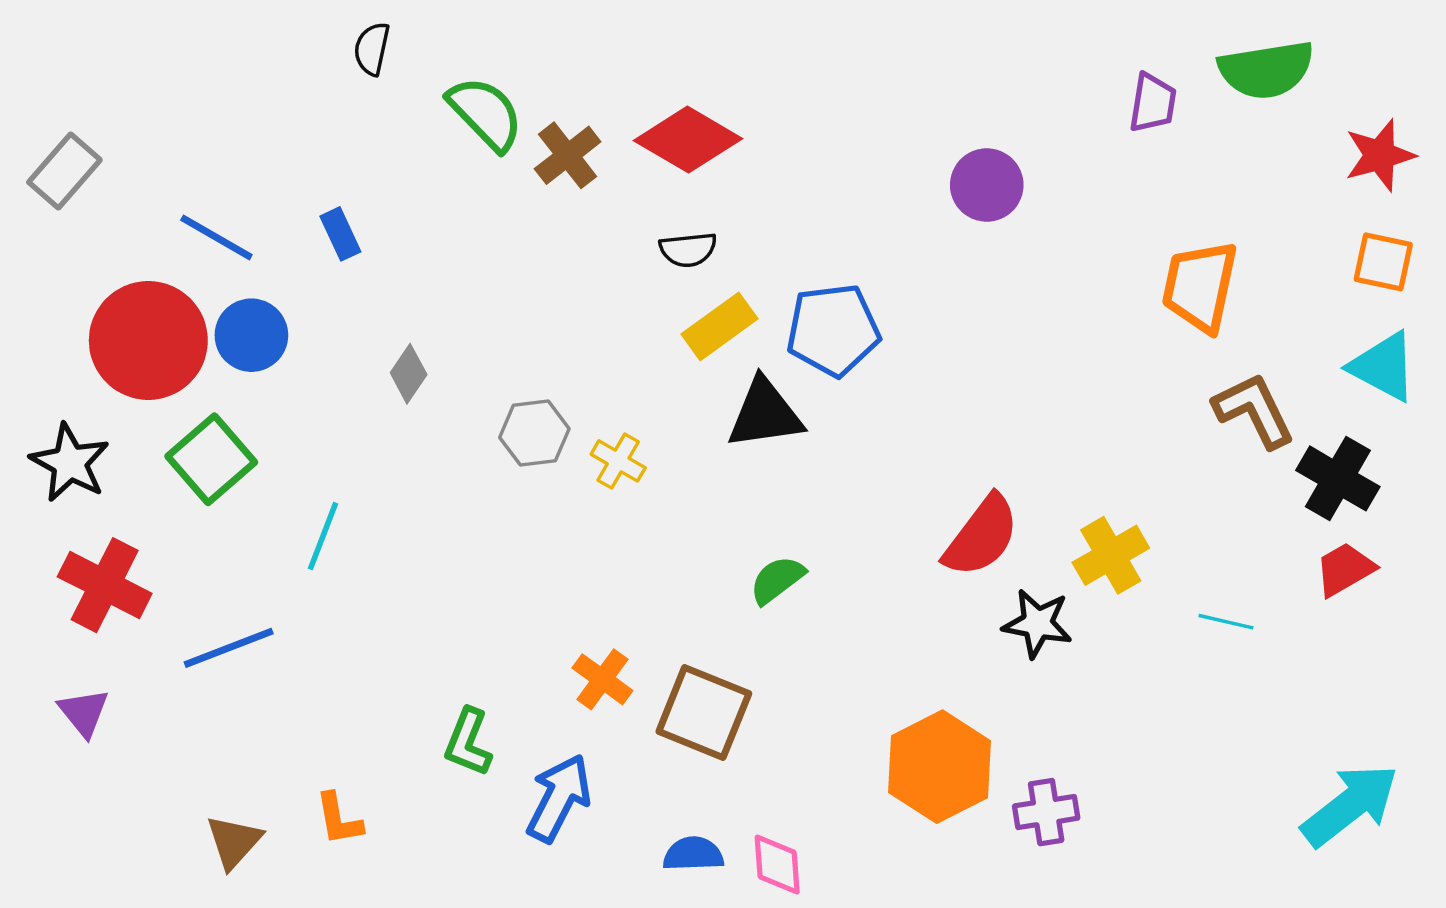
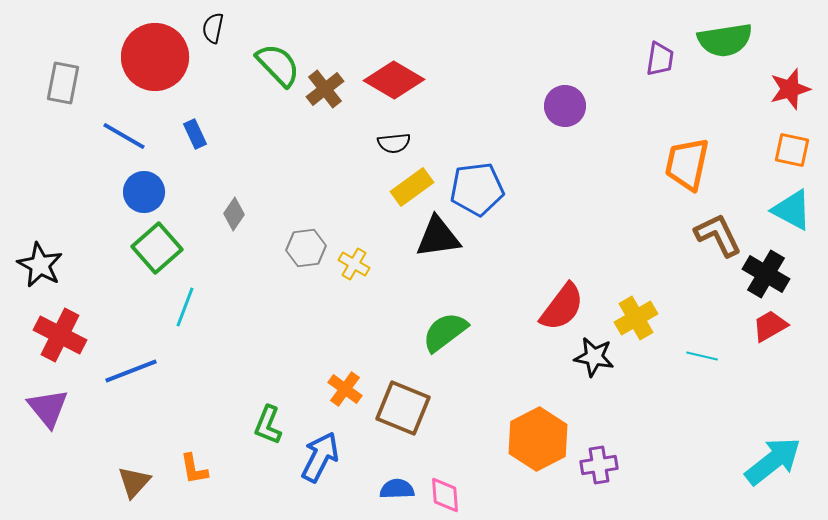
gray rectangle: (64, 171) -> (63, 83), moved, turned -30
red circle: (148, 340) -> (155, 57), moved
green square: (211, 459) -> (157, 248), moved
green semicircle: (777, 580) -> (445, 332), size x1.4
purple triangle: (84, 713) -> (48, 408), size x1.4

